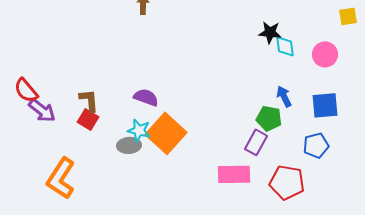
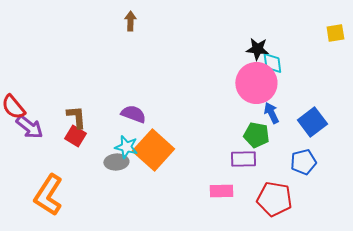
pink circle: (325, 54) -> (256, 83), moved, size x1.6
blue square: (325, 105) -> (312, 122), turned -32
purple rectangle: (256, 142) -> (243, 159), turned 60
pink rectangle: (234, 174) -> (221, 191), size x0.7

